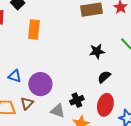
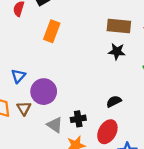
black star: (97, 51) -> (117, 51), moved
blue triangle: (15, 76) -> (18, 76), turned 40
brown triangle: (27, 103) -> (24, 108), turned -32

